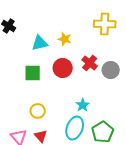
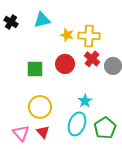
yellow cross: (105, 24) -> (89, 36), moved
cyan triangle: (40, 43) -> (42, 20), moved
yellow circle: (38, 111) -> (40, 107), size x1.5

